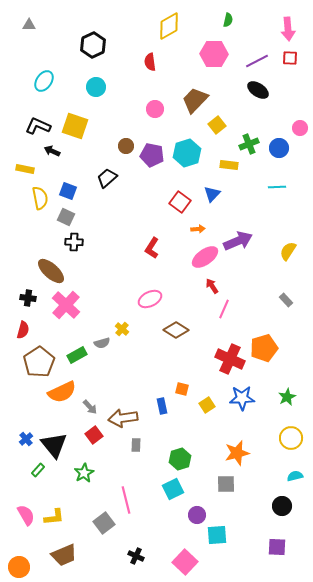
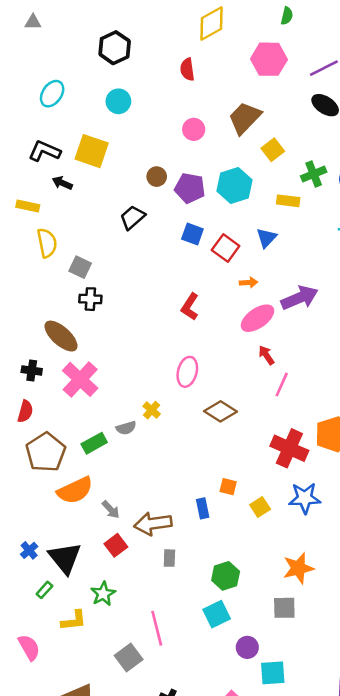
blue square: (68, 191) -> (192, 234), moved
pink ellipse: (150, 299) -> (187, 372), turned -50
yellow L-shape: (54, 517) -> (74, 621), moved

